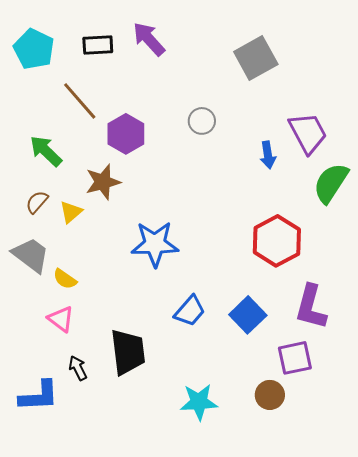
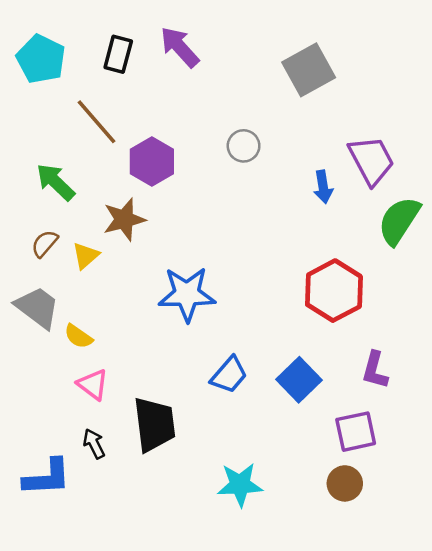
black rectangle: (98, 45) -> (118, 54), turned -72
purple L-shape: (311, 307) -> (375, 370), size x0.7
pink triangle: (61, 319) -> (93, 385), moved
brown circle: (270, 395) -> (345, 483), moved

